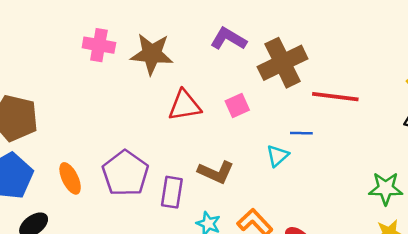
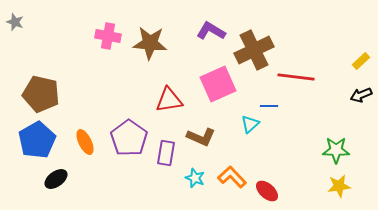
red triangle: (184, 105) -> (169, 100), moved
pink square: (237, 105) -> (218, 84), size x1.8

